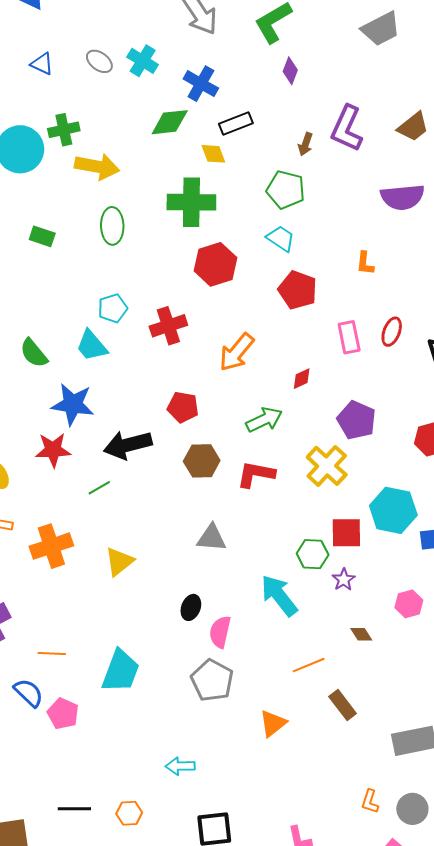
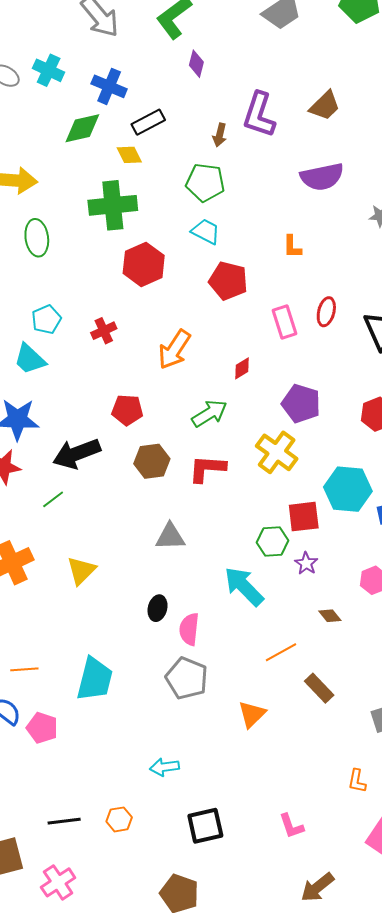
red cross: (168, 326) -> (104, 331), size x0.7

